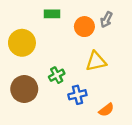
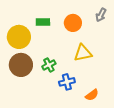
green rectangle: (52, 14) -> (43, 22), moved
gray arrow: (106, 20) -> (101, 15), moved
brown circle: (24, 89) -> (21, 65), moved

